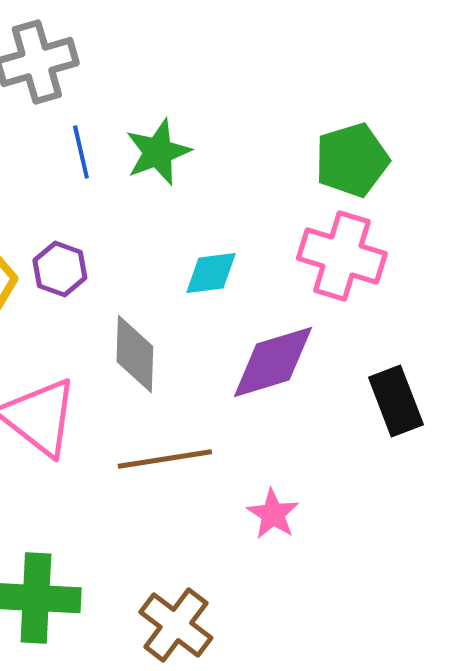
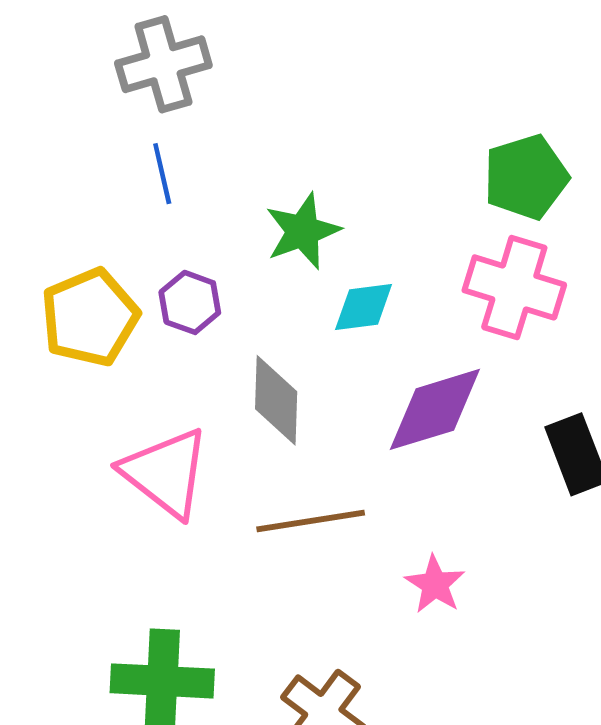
blue line: (81, 152) -> (162, 174), moved
green star: (158, 152) -> (303, 231), moved

